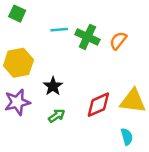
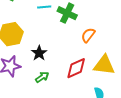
orange semicircle: (118, 41) -> (88, 35), moved

